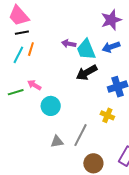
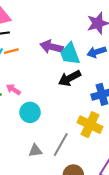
purple arrow: (69, 44) -> (52, 47), size x1.5
orange line: (31, 49) -> (11, 51), turned 56
yellow cross: (107, 115) -> (90, 125), size x1.6

